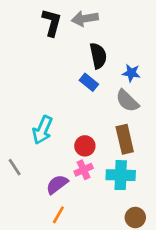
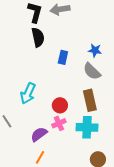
black semicircle: (98, 56) -> (38, 37), moved
blue rectangle: (89, 82) -> (63, 57), turned 64

